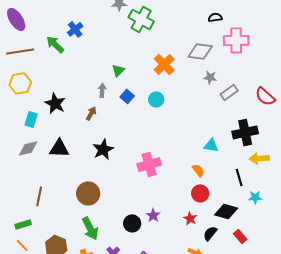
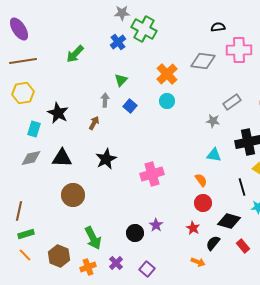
blue cross: (75, 29) -> (118, 42), moved
green arrow: (55, 44) -> (75, 54), moved, turned -90
gray star: (210, 77) -> (213, 121), moved
cyan circle: (156, 99) -> (167, 101), moved
brown circle: (88, 193) -> (73, 195), moved
brown line: (39, 196) -> (19, 211), moved

